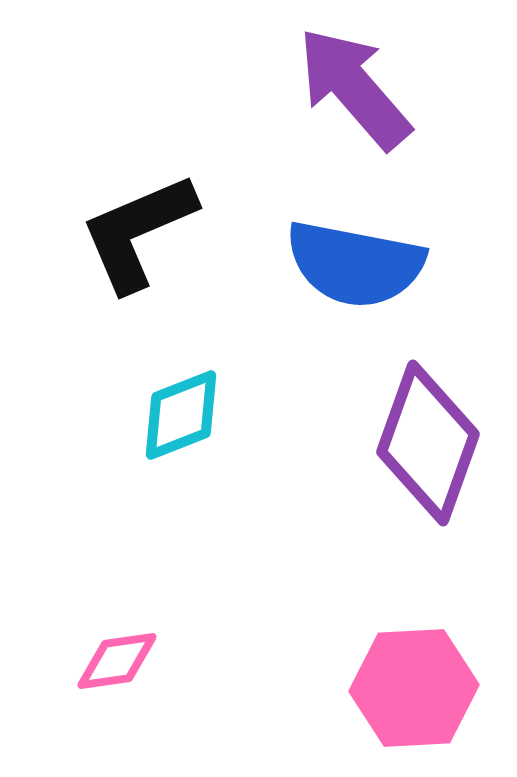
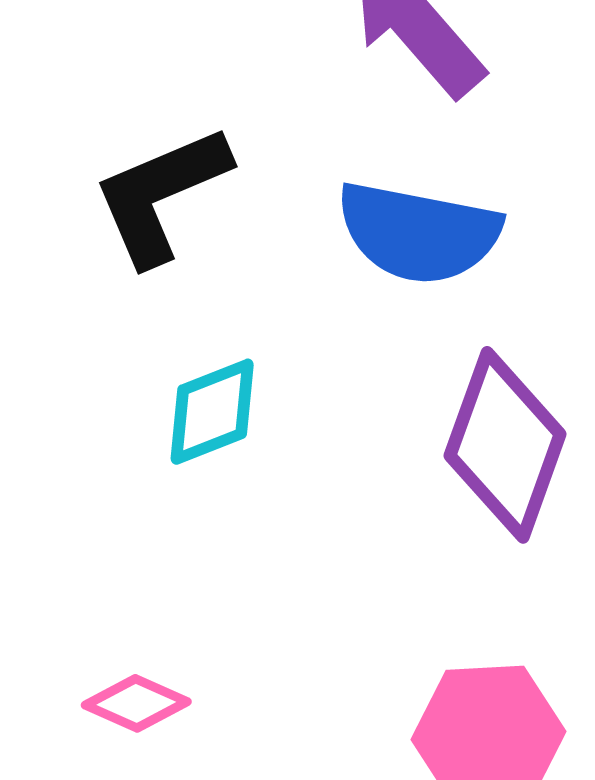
pink diamond: (117, 661) -> (136, 703), turned 32

